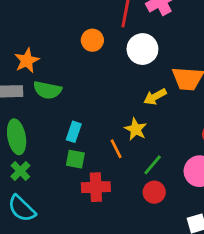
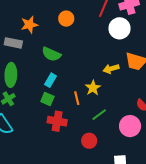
orange circle: (92, 40) -> (66, 19), moved
white circle: (142, 49) -> (120, 28), moved
green semicircle: (47, 90) -> (51, 54), moved
red circle: (154, 192) -> (89, 141), moved

